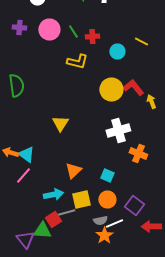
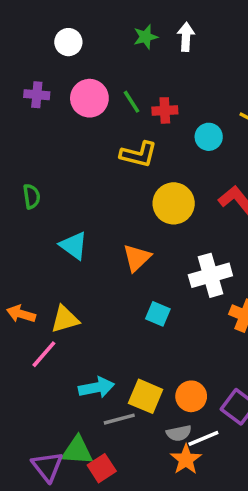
green semicircle: (16, 86) -> (32, 196), size x0.6
yellow circle: (111, 90) -> (174, 203), moved
yellow triangle: (60, 124) -> (65, 319), moved, turned 42
cyan triangle: (26, 154) -> (74, 246), moved
orange triangle: (73, 170) -> (137, 258), moved
cyan square: (107, 176) -> (158, 314), moved
yellow square: (81, 200) -> (146, 396), turned 36
red square: (53, 220) -> (102, 468), moved

